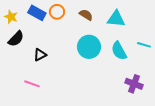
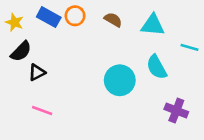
cyan line: (144, 45) -> (189, 47), moved
cyan circle: (89, 47) -> (120, 80), moved
black triangle: (40, 55) -> (37, 72), moved

